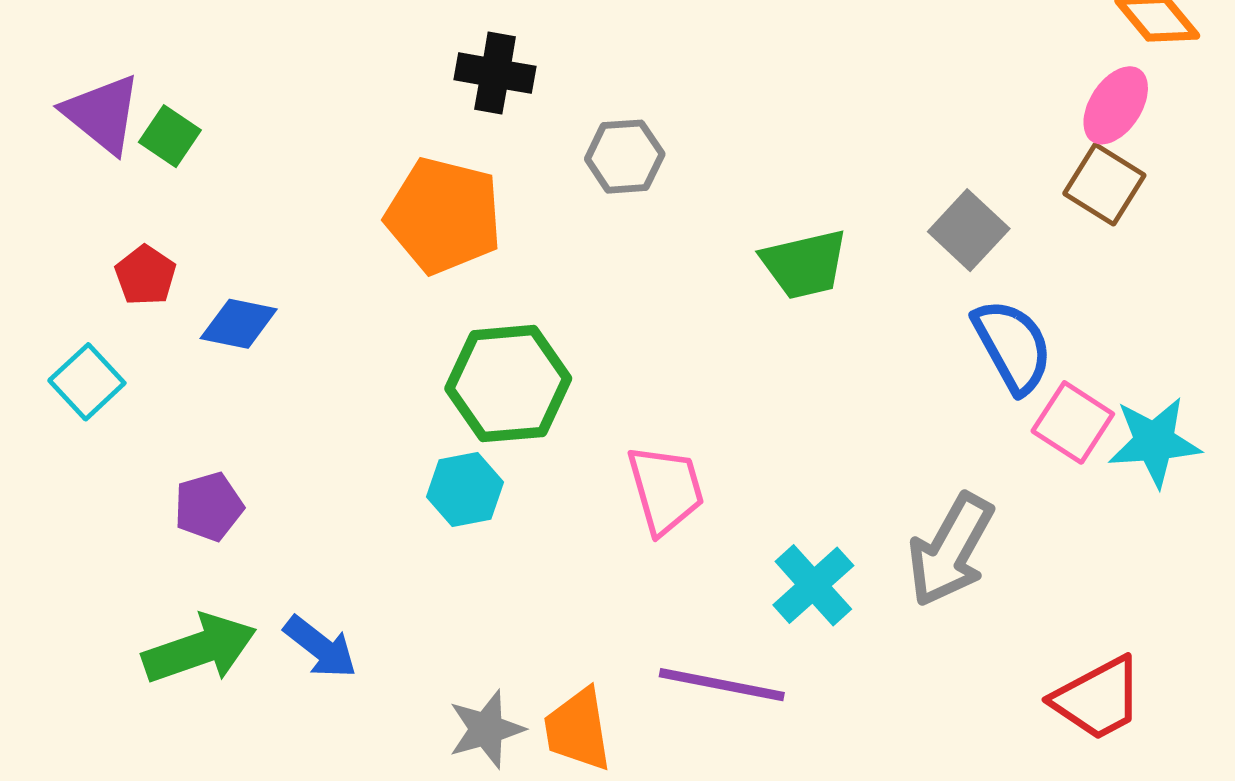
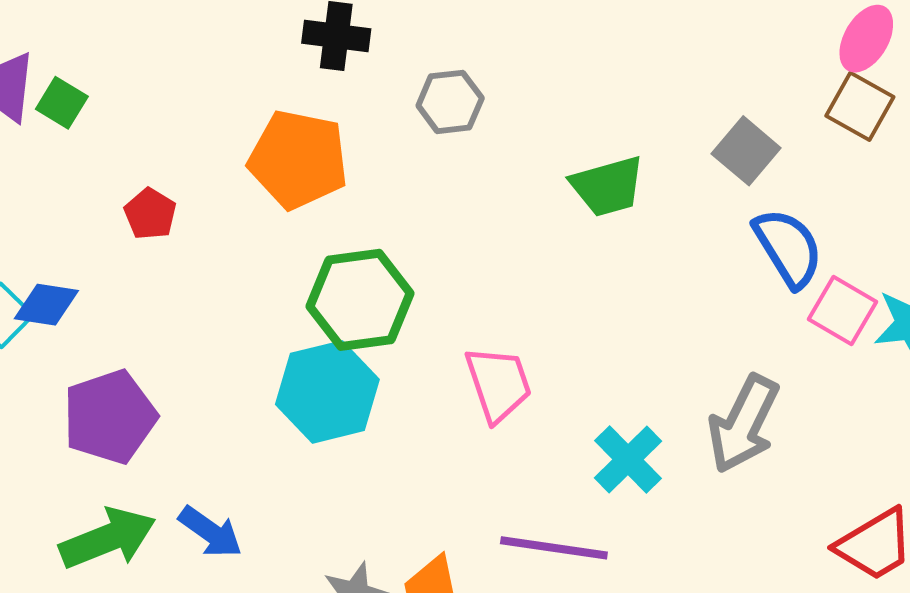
red pentagon: (145, 275) -> (150, 214), moved
blue diamond: (239, 324) -> (46, 305), moved
cyan hexagon: (465, 489) -> (327, 392), size x1.6
purple pentagon: (209, 507) -> (110, 417), size x1.6

